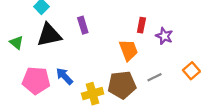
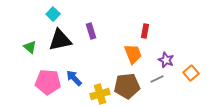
purple star: (164, 36) -> (166, 60), moved

